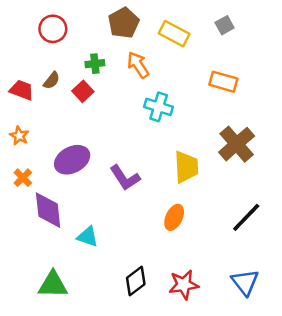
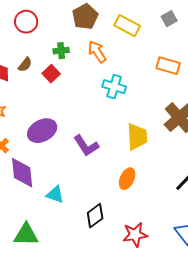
black diamond: (136, 281) -> (95, 216), moved

